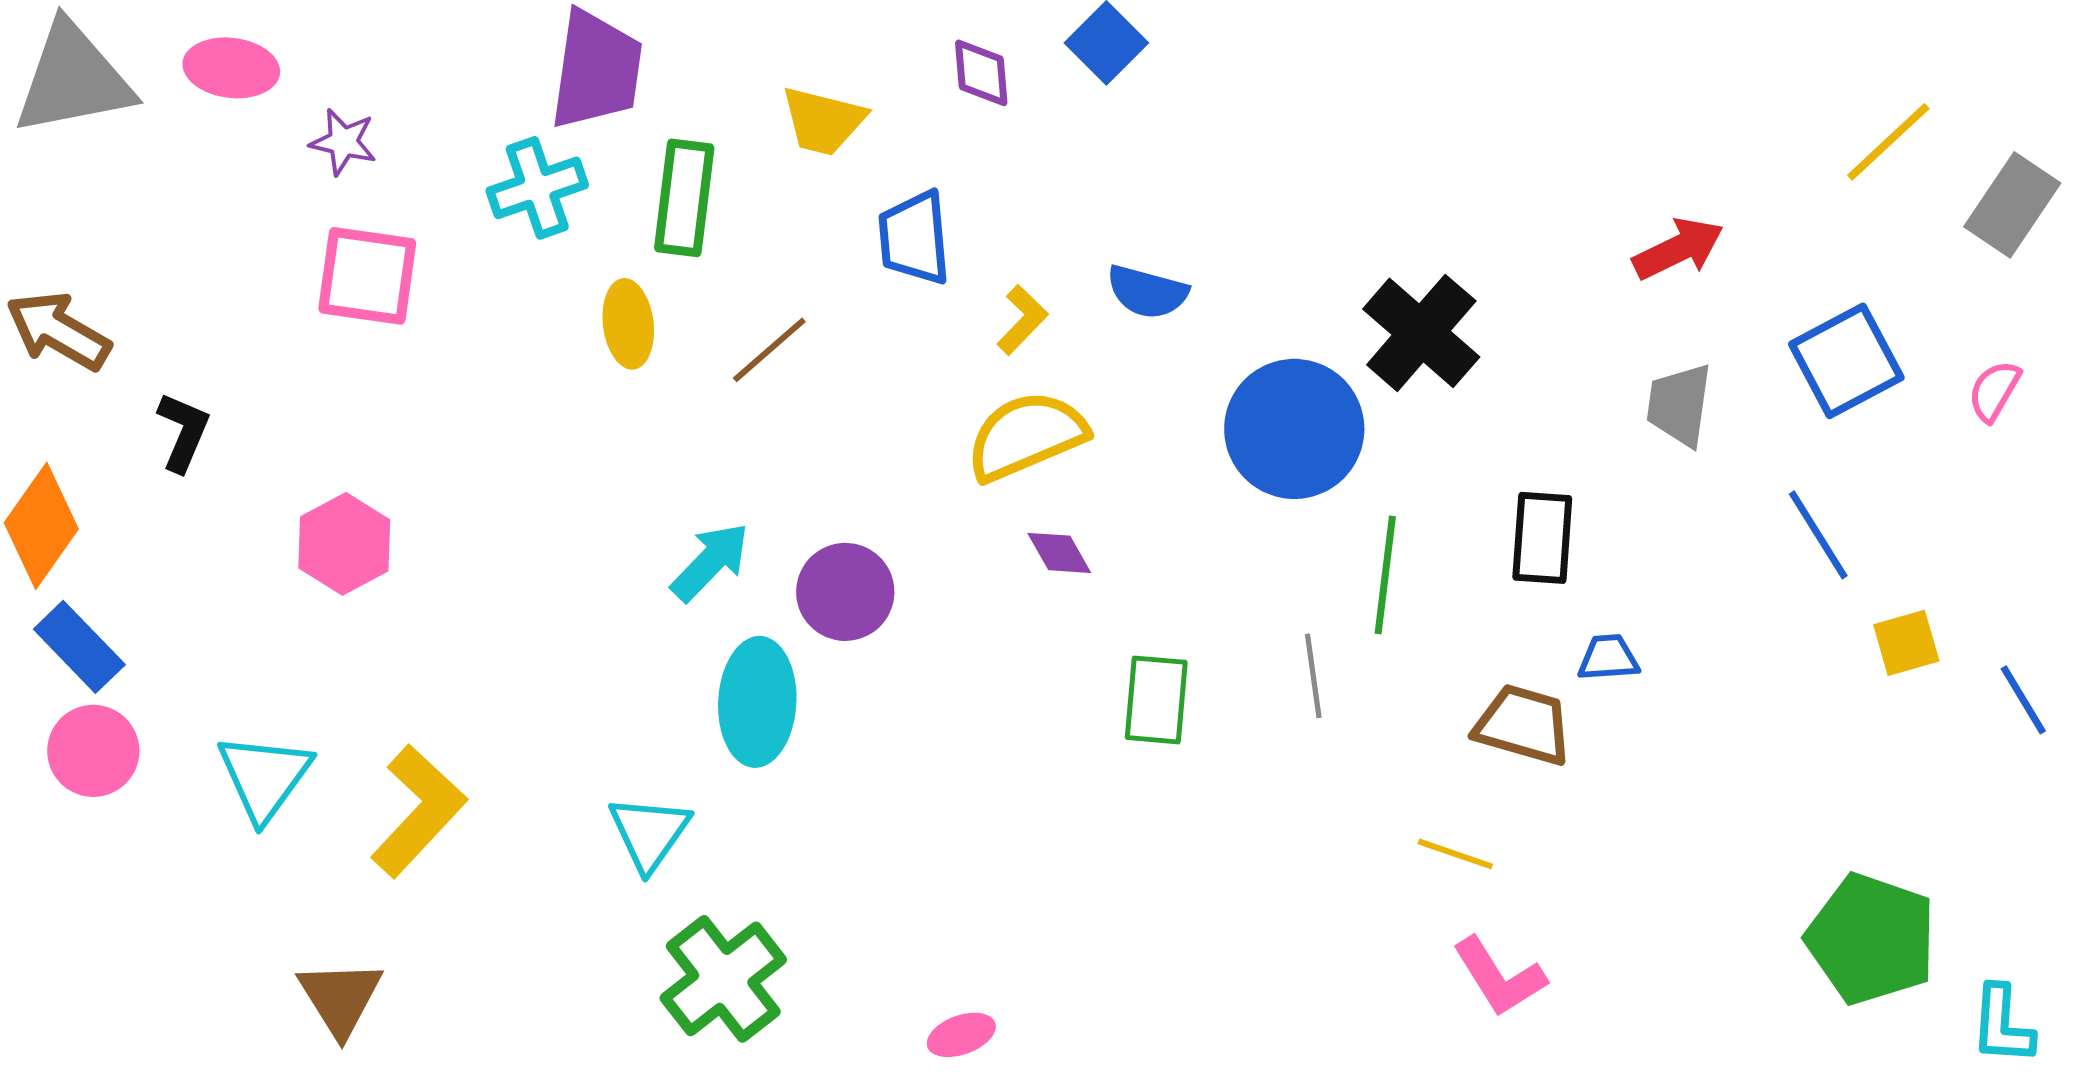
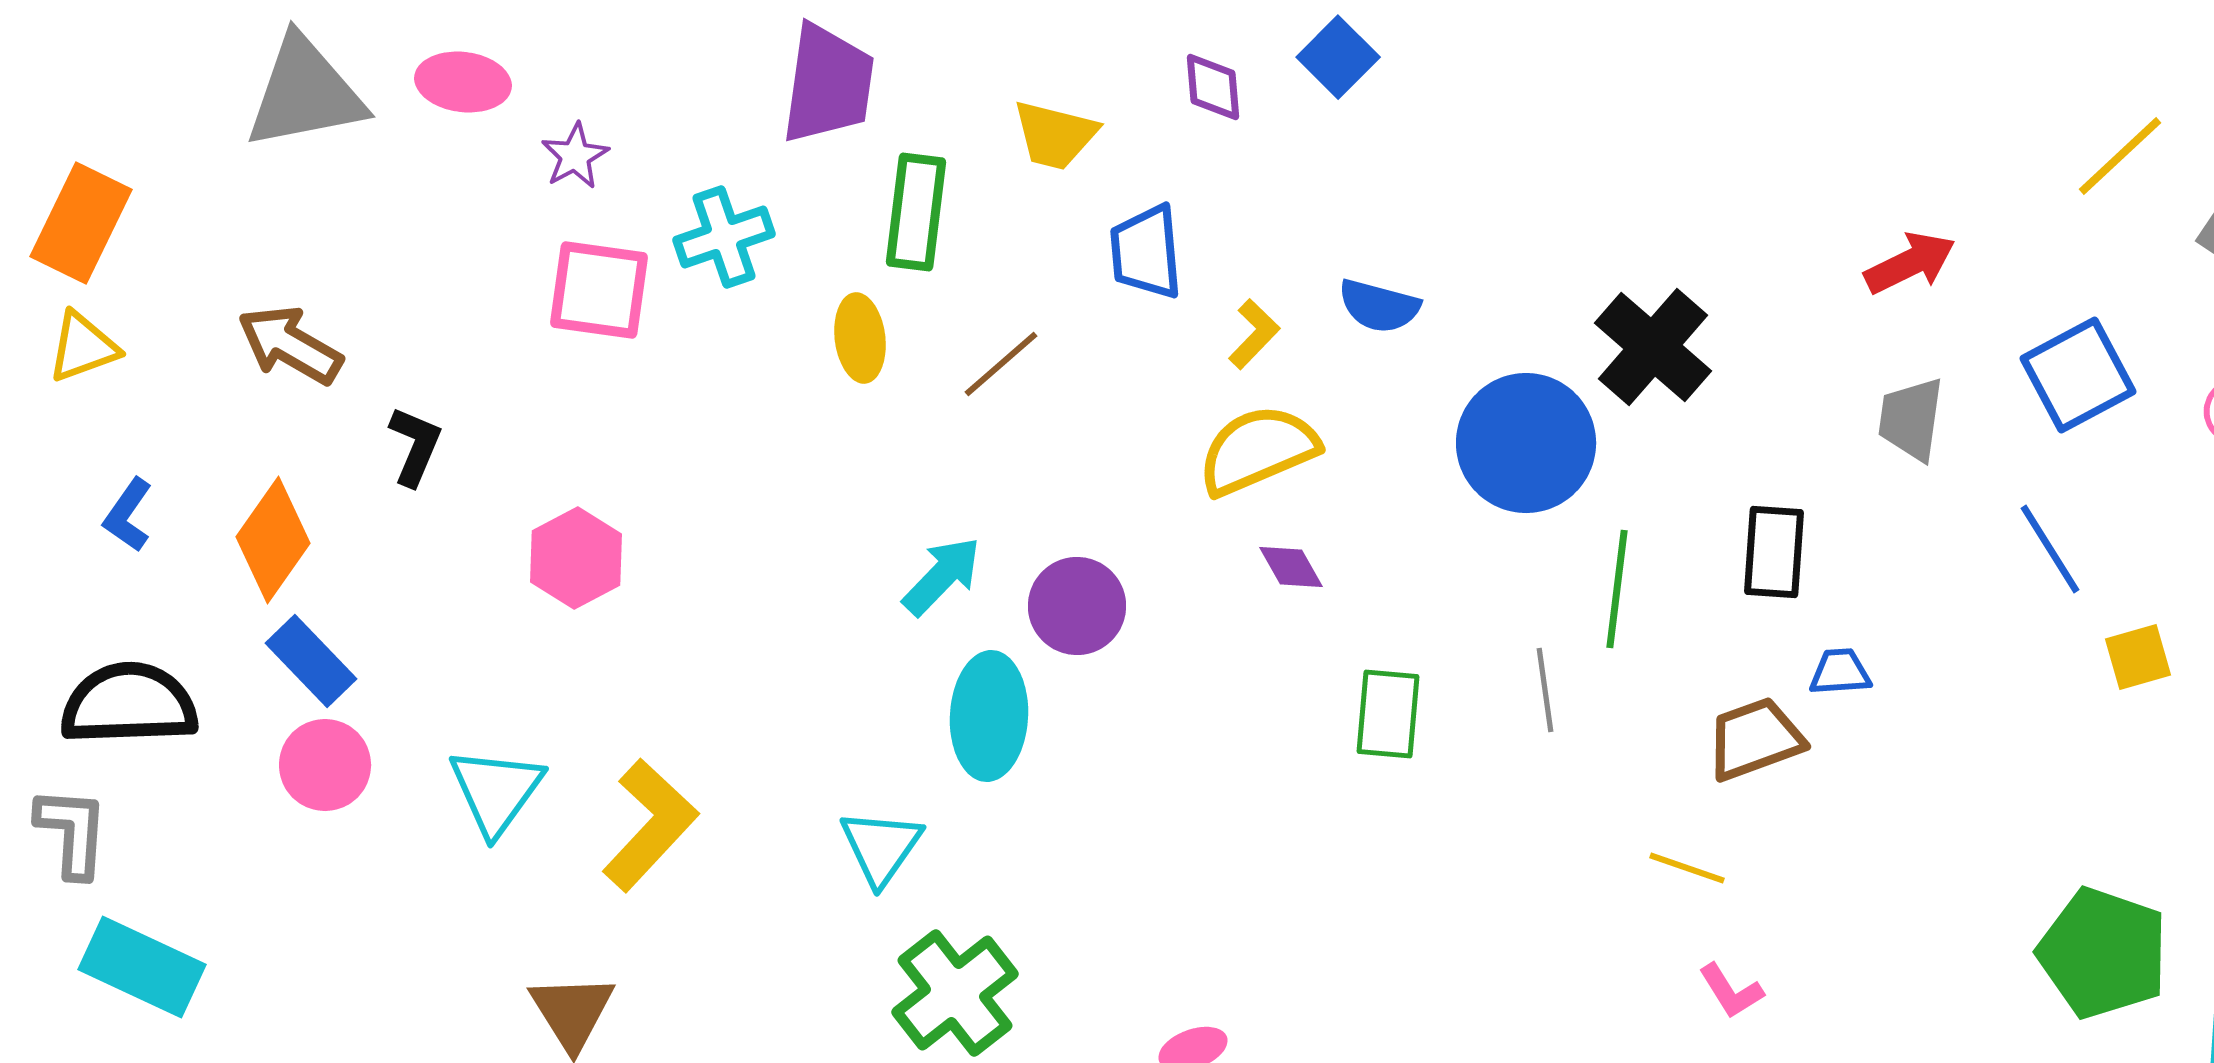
purple star: (343, 142) -> (575, 156), turned 30
cyan cross: (537, 188) -> (724, 237), moved
brown trapezoid: (1523, 725) -> (1755, 739), turned -36
pink L-shape: (1499, 977) -> (1731, 991), size x0.7

